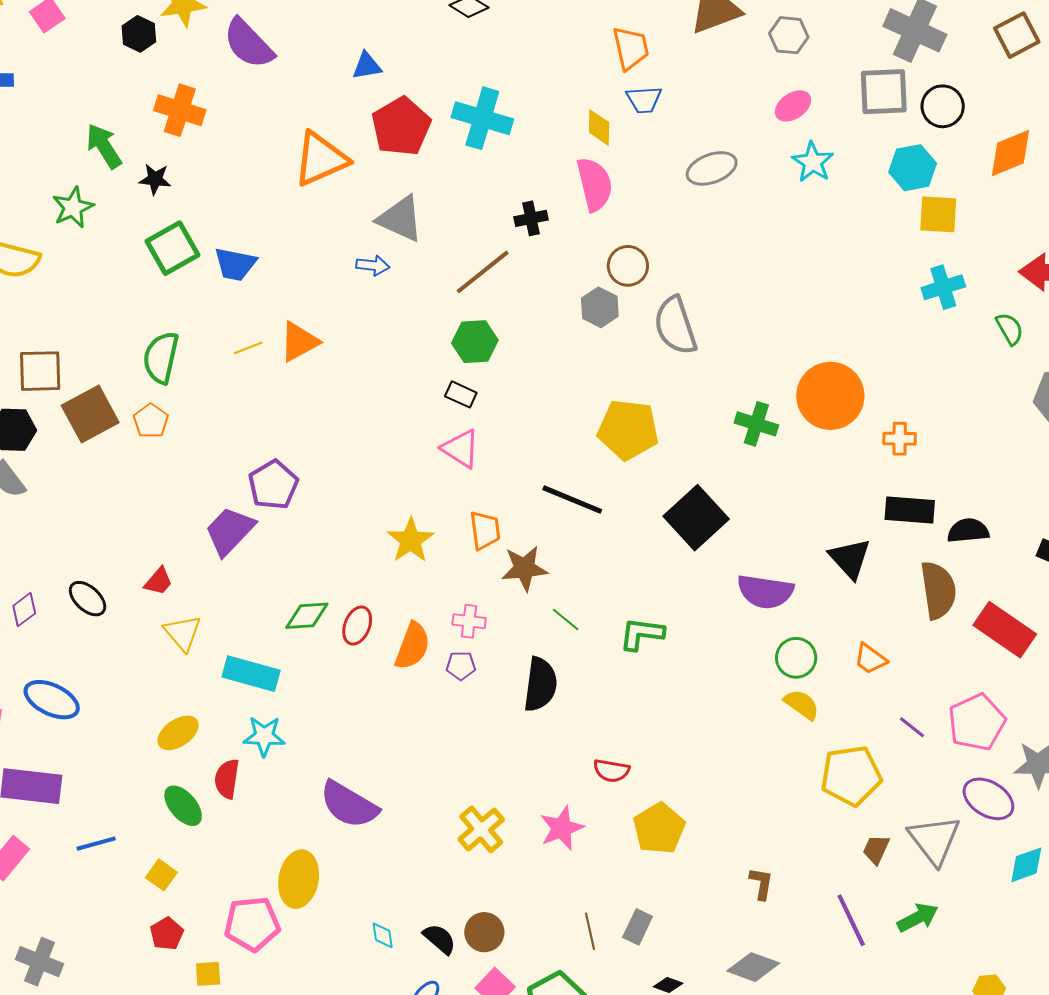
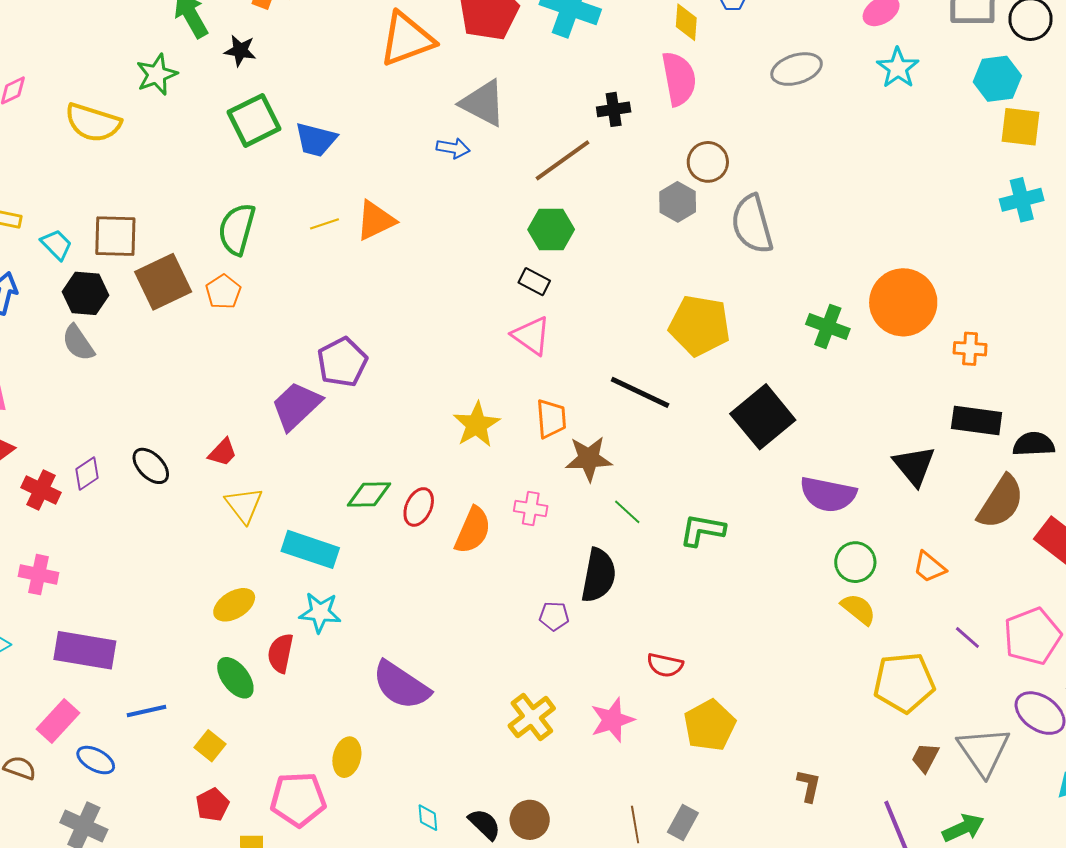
brown semicircle: (938, 590) -> (1001, 502), turned 38
purple pentagon: (461, 666) -> (554, 616), moved
blue ellipse: (52, 700) -> (96, 760), moved, size x0.7
yellow ellipse: (299, 879) -> (347, 757), size x0.7

